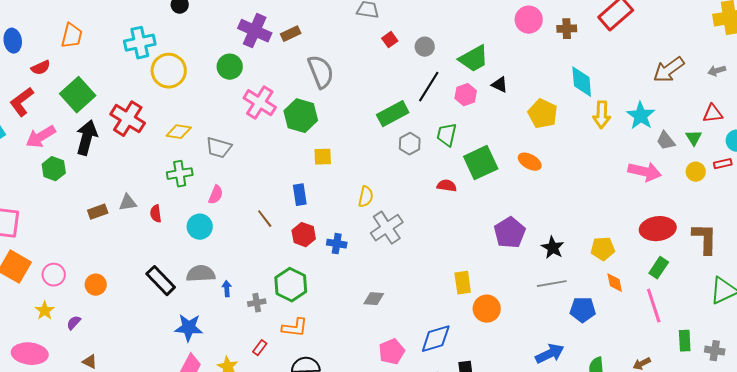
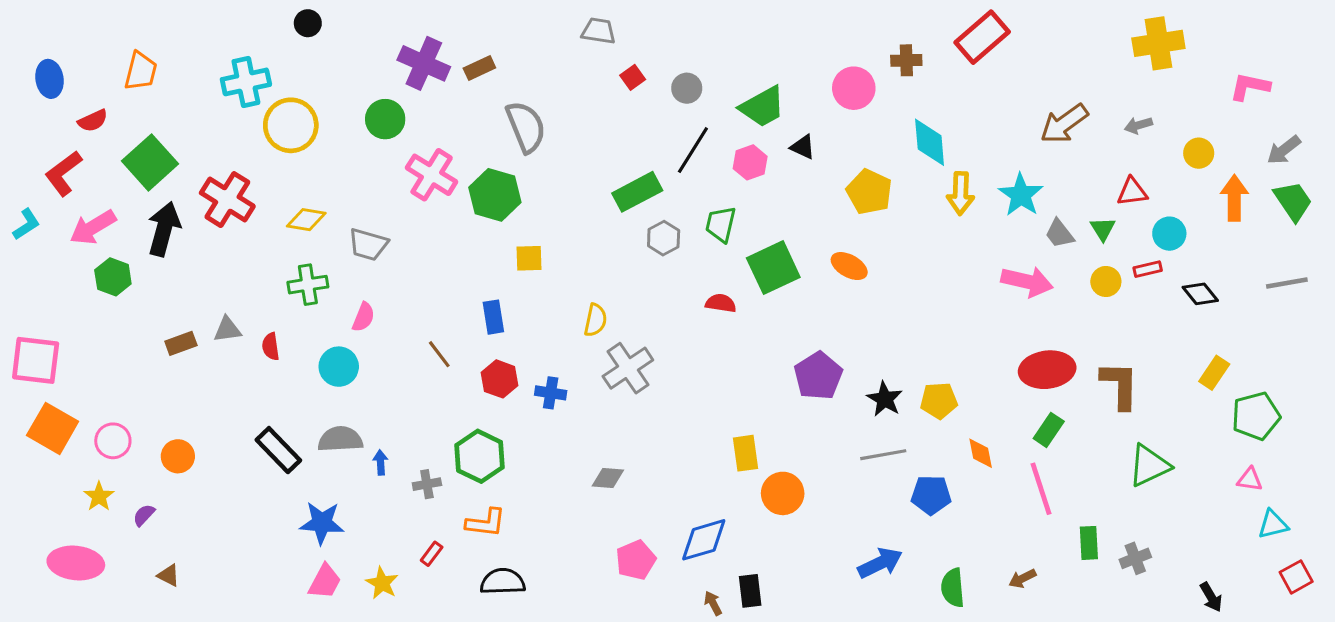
pink circle: (529, 20) -> (854, 88), moved
yellow pentagon: (603, 249) -> (939, 401), moved
gray cross: (715, 351) -> (1135, 558), turned -30

